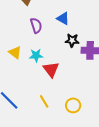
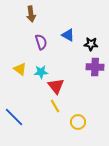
black star: (72, 40) -> (91, 44), moved
yellow line: (44, 101) -> (55, 106), moved

